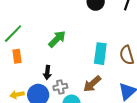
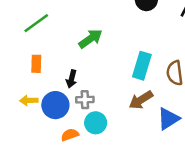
orange rectangle: (17, 56) -> (36, 64), moved
brown arrow: (92, 84) -> (141, 100), moved

